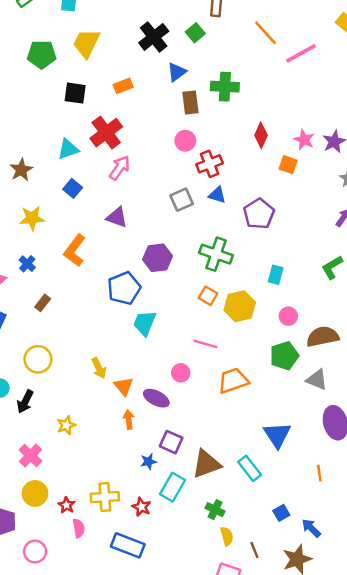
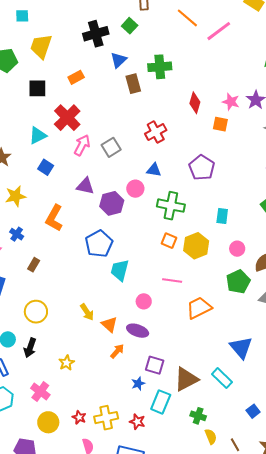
black cross: (154, 37) -> (96, 34), turned 30
pink circle: (185, 141) -> (135, 189), moved
blue triangle: (217, 195) -> (154, 170), moved
gray square: (182, 200) -> (111, 147), moved
purple hexagon: (157, 258) -> (112, 203), moved
pink circle: (181, 373) -> (144, 301), moved
orange arrow: (129, 420) -> (117, 351), turned 56
red star: (67, 505) -> (79, 417), moved

